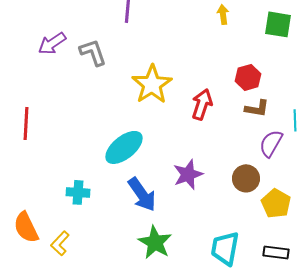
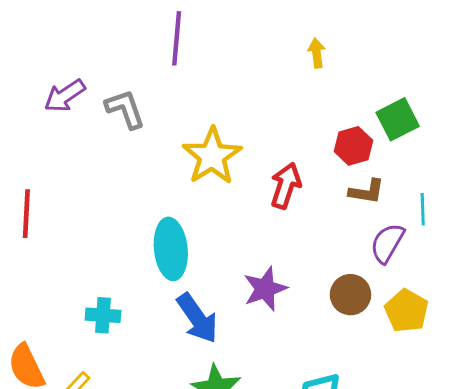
green square: (278, 24) -> (398, 119), moved, turned -36
cyan ellipse: (124, 147) -> (171, 249), turned -57
yellow pentagon: (276, 203) -> (406, 311), moved

